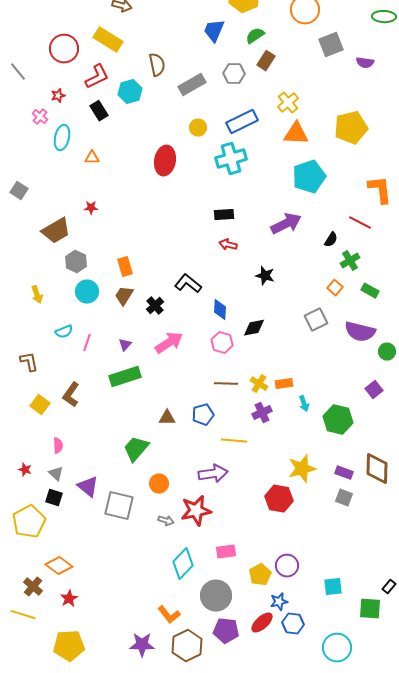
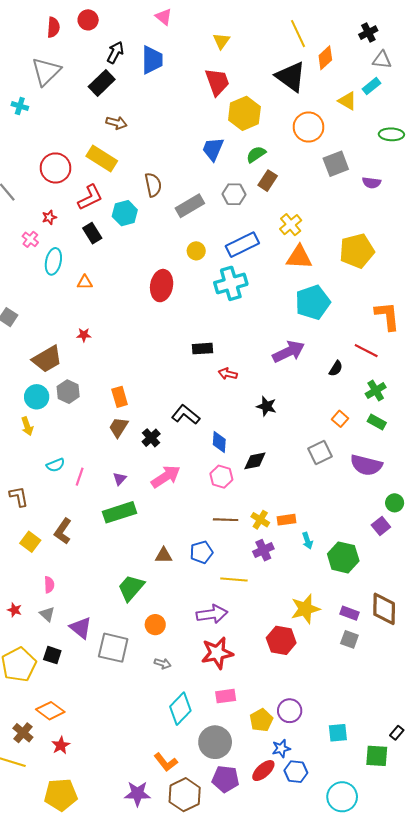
black rectangle: (224, 215) -> (202, 349), moved
green cross: (350, 261) -> (376, 391), moved
cyan circle: (87, 292) -> (37, 397), moved
green circle: (387, 352) -> (395, 503), moved
black square: (54, 498) -> (52, 655), moved
red star: (196, 511) -> (217, 653), moved

